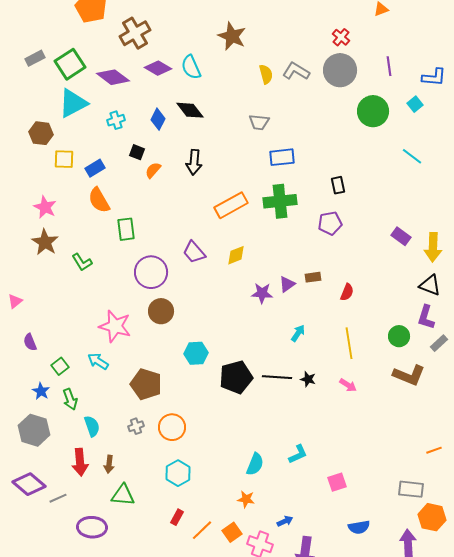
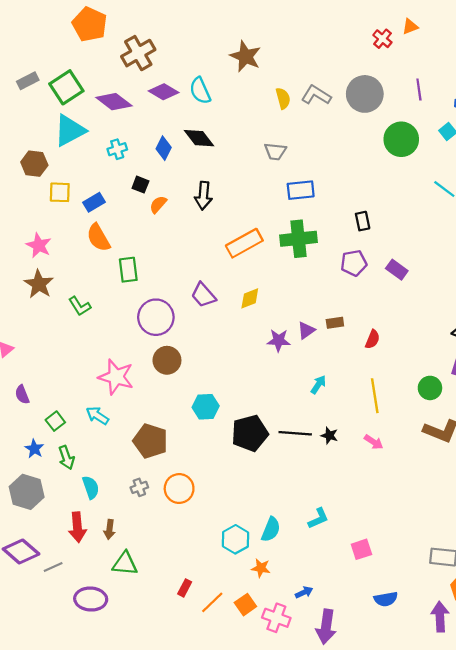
red cross: (341, 37) -> (382, 39), moved
purple rectangle: (401, 236) -> (397, 270), moved
cyan hexagon: (178, 473) -> (235, 539), moved

